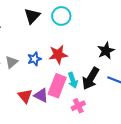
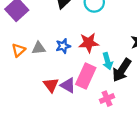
gray triangle: (12, 62) -> (39, 48), turned 32
cyan arrow: (73, 80) -> (108, 61), moved

